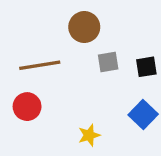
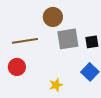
gray square: (108, 62) -> (68, 39), size x1.6

